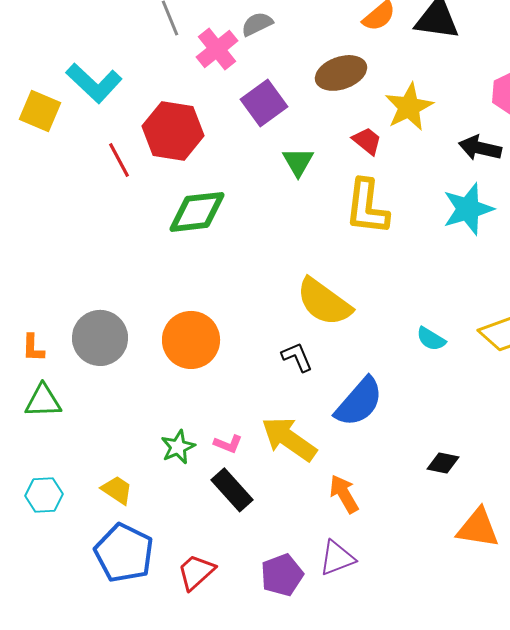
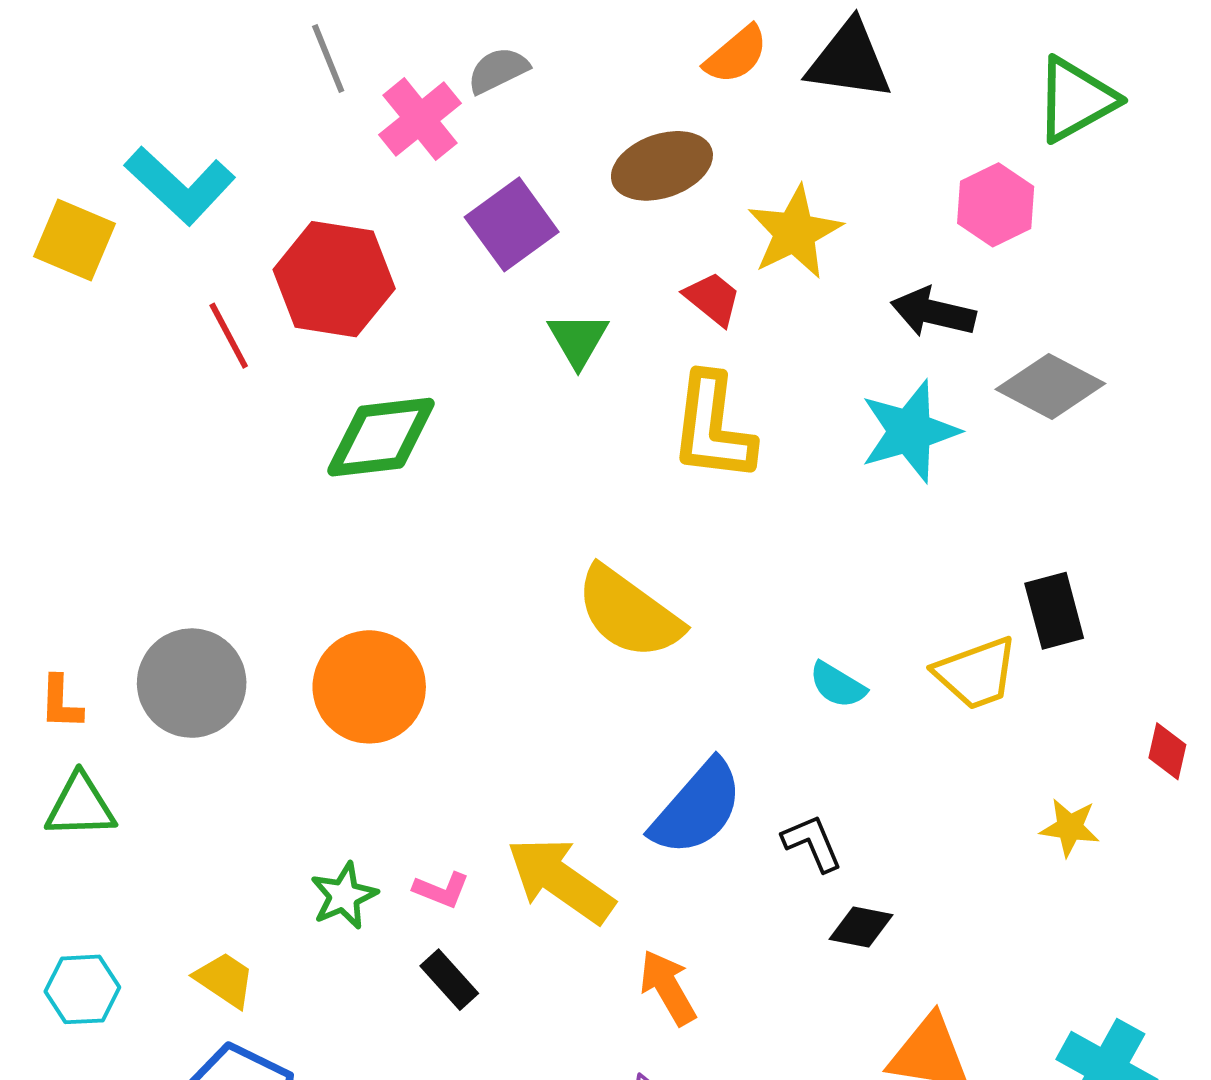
black L-shape: (297, 357) -> (812, 843), moved
black rectangle: (232, 490) -> (449, 980), size x0.7

